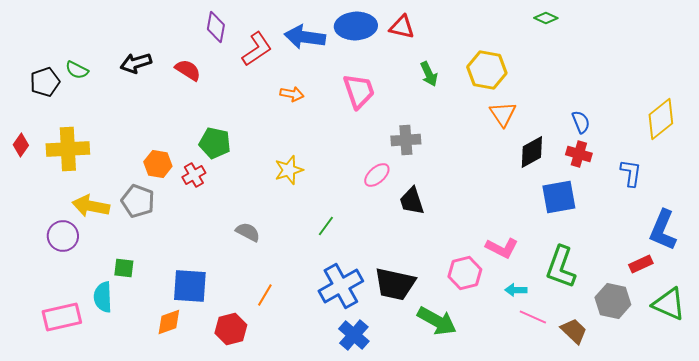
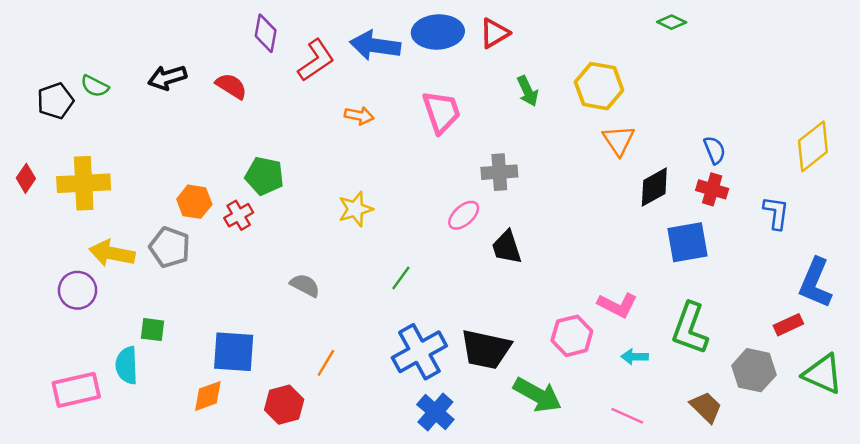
red triangle: (402, 27) -> (494, 33), turned -44
pink line: (533, 317) -> (627, 416), moved

